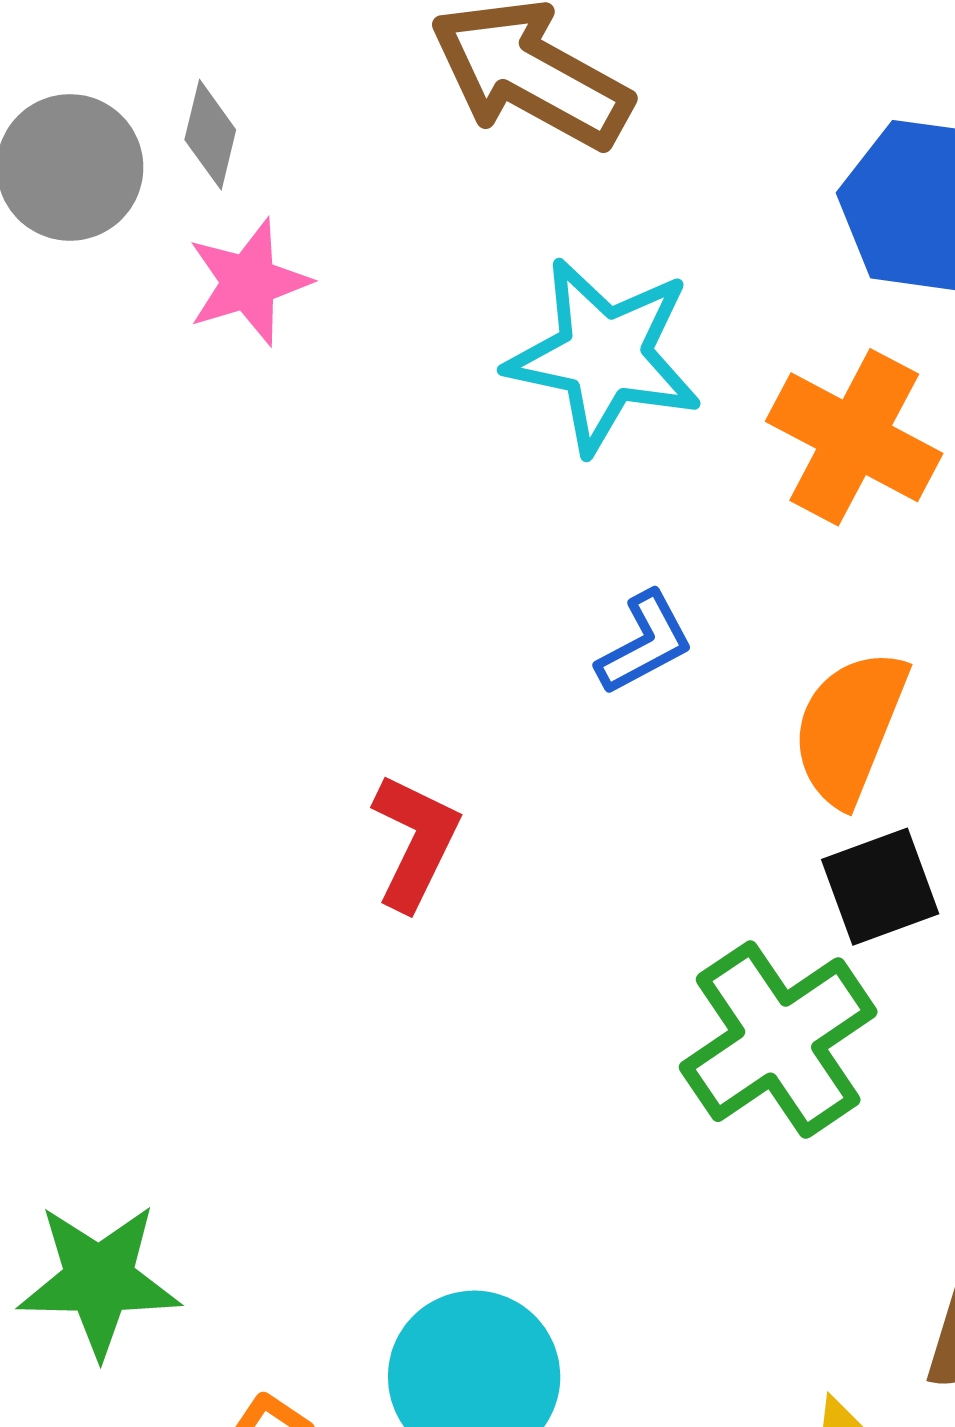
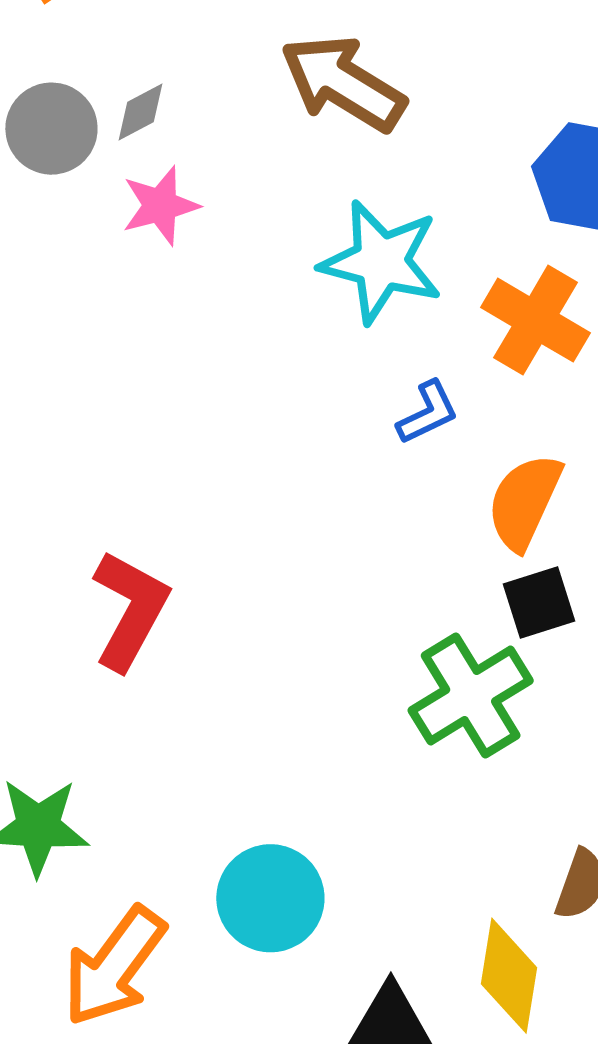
gray diamond: (210, 135) -> (140, 112), turned 46
blue L-shape: (645, 643) -> (428, 413), moved
red L-shape: (415, 842) -> (130, 610), moved, size x1.4

